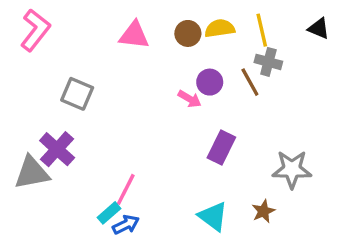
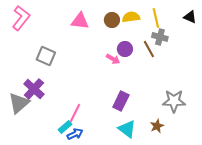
purple rectangle: (221, 148) -> (121, 101), moved
gray triangle: (32, 173) -> (19, 103), turned -30

